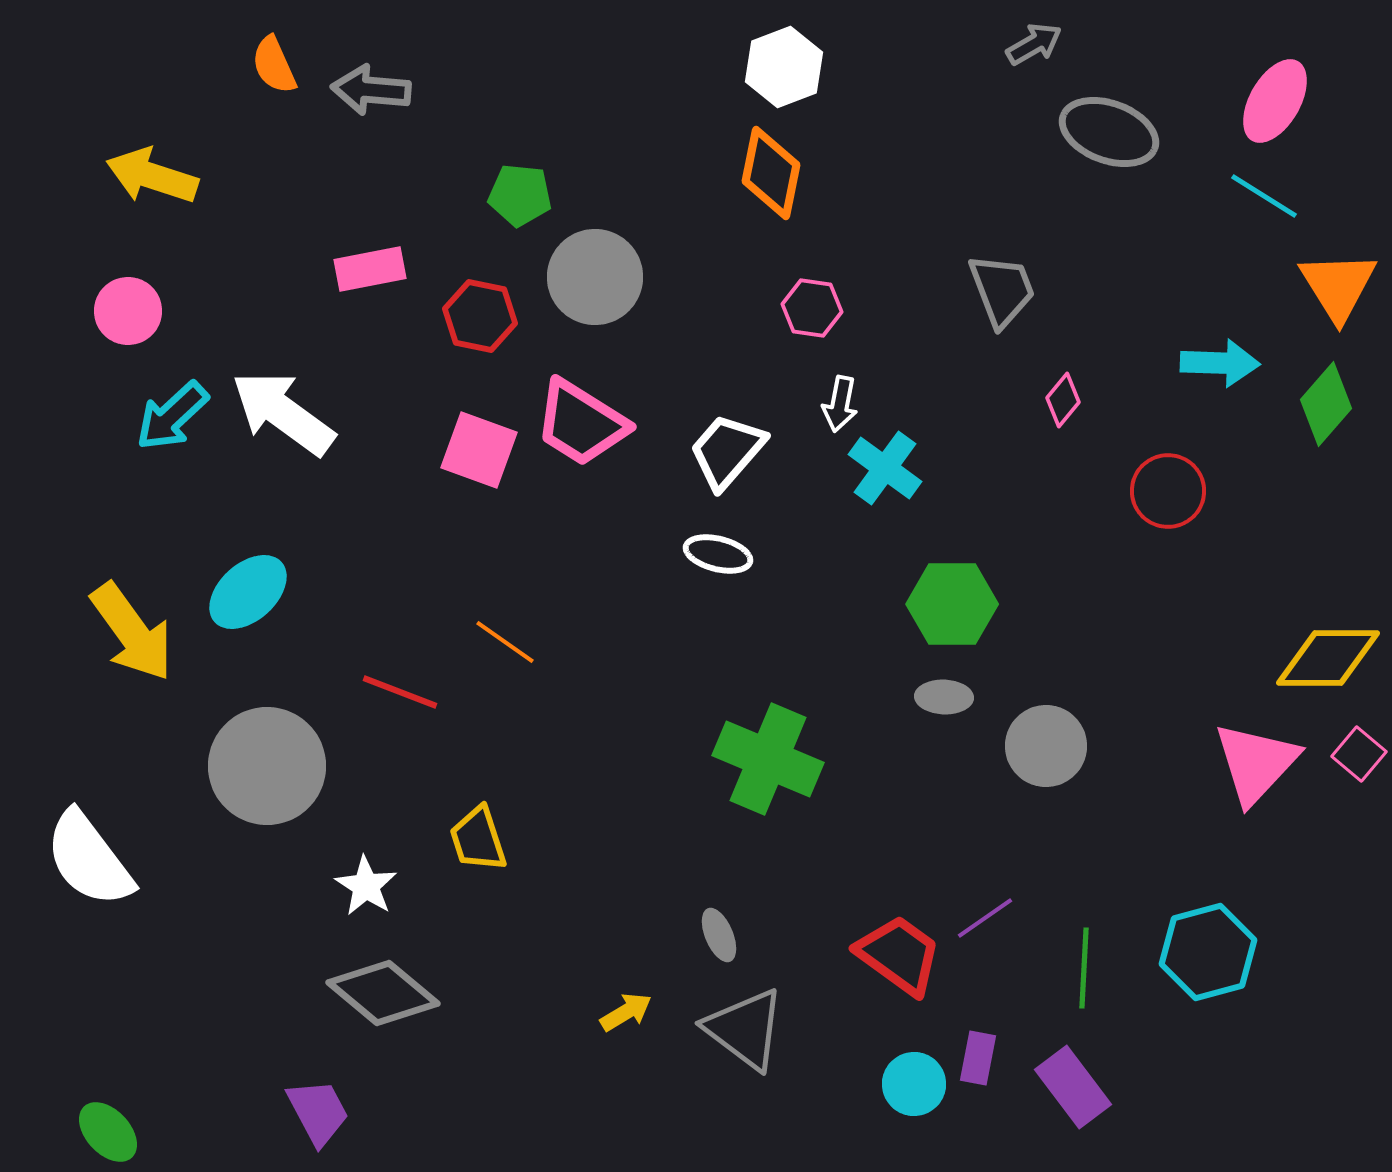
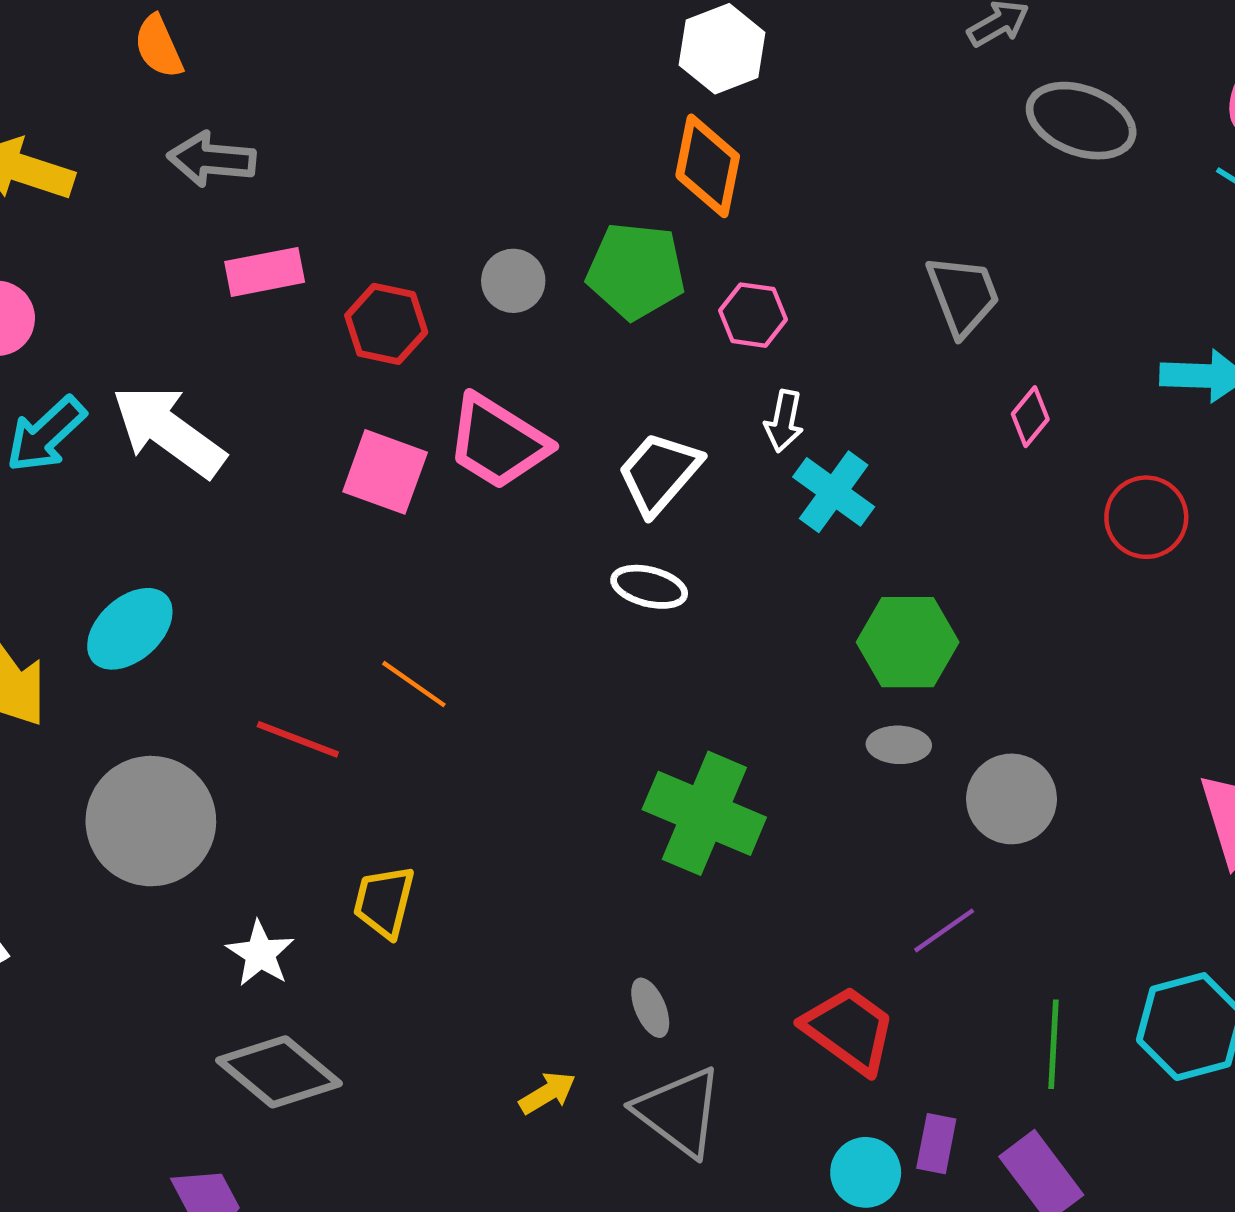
gray arrow: (371, 90) -> (212, 159), moved
green pentagon: (520, 195) -> (636, 271), moved, size x1.4
gray circle: (595, 277) -> (513, 281), size x0.6
yellow trapezoid: (478, 839) -> (384, 902), turned 32
purple line: (985, 918) -> (944, 930), moved

